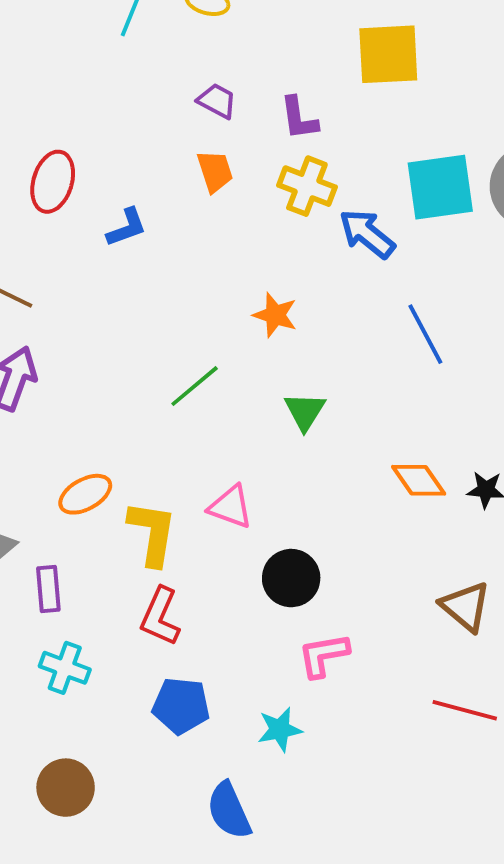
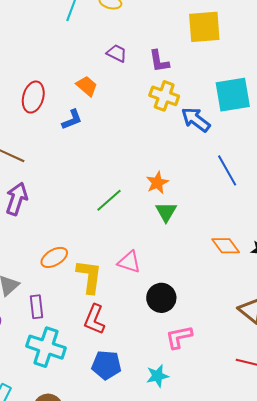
orange trapezoid: (215, 171) -> (87, 86), moved, turned -30
orange star: (275, 315) -> (157, 183), moved, turned 30
cyan cross: (65, 668) -> (46, 347), size x1.5

